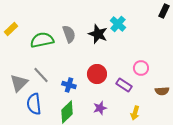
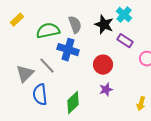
blue cross: (69, 85) -> (68, 50), moved, size x1.5
purple rectangle: (124, 85) -> (125, 41), moved
purple star: (100, 108) -> (106, 90), moved

